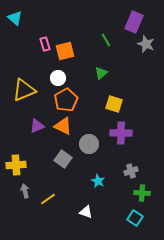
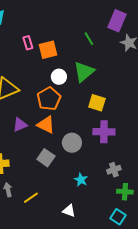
green triangle: (101, 73) -> (84, 72), size x1.6
white circle: (58, 78) -> (59, 77), moved

